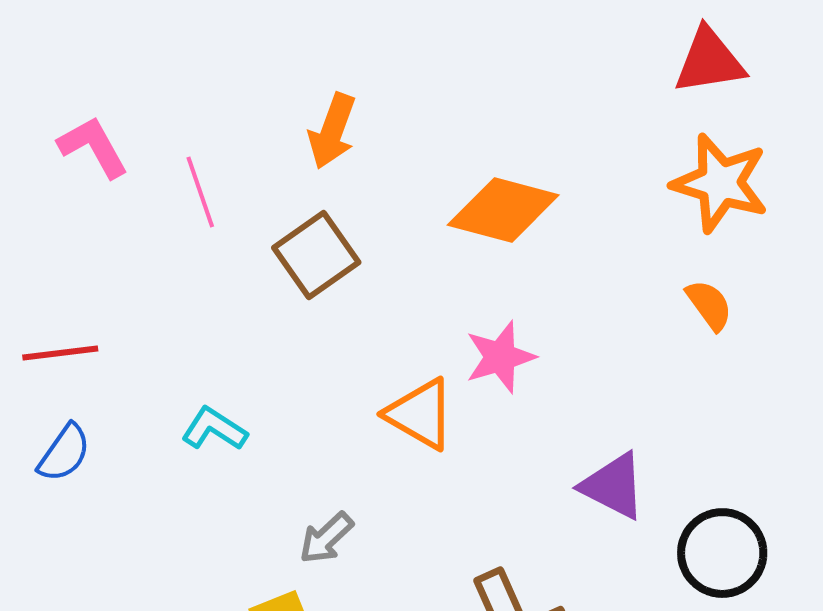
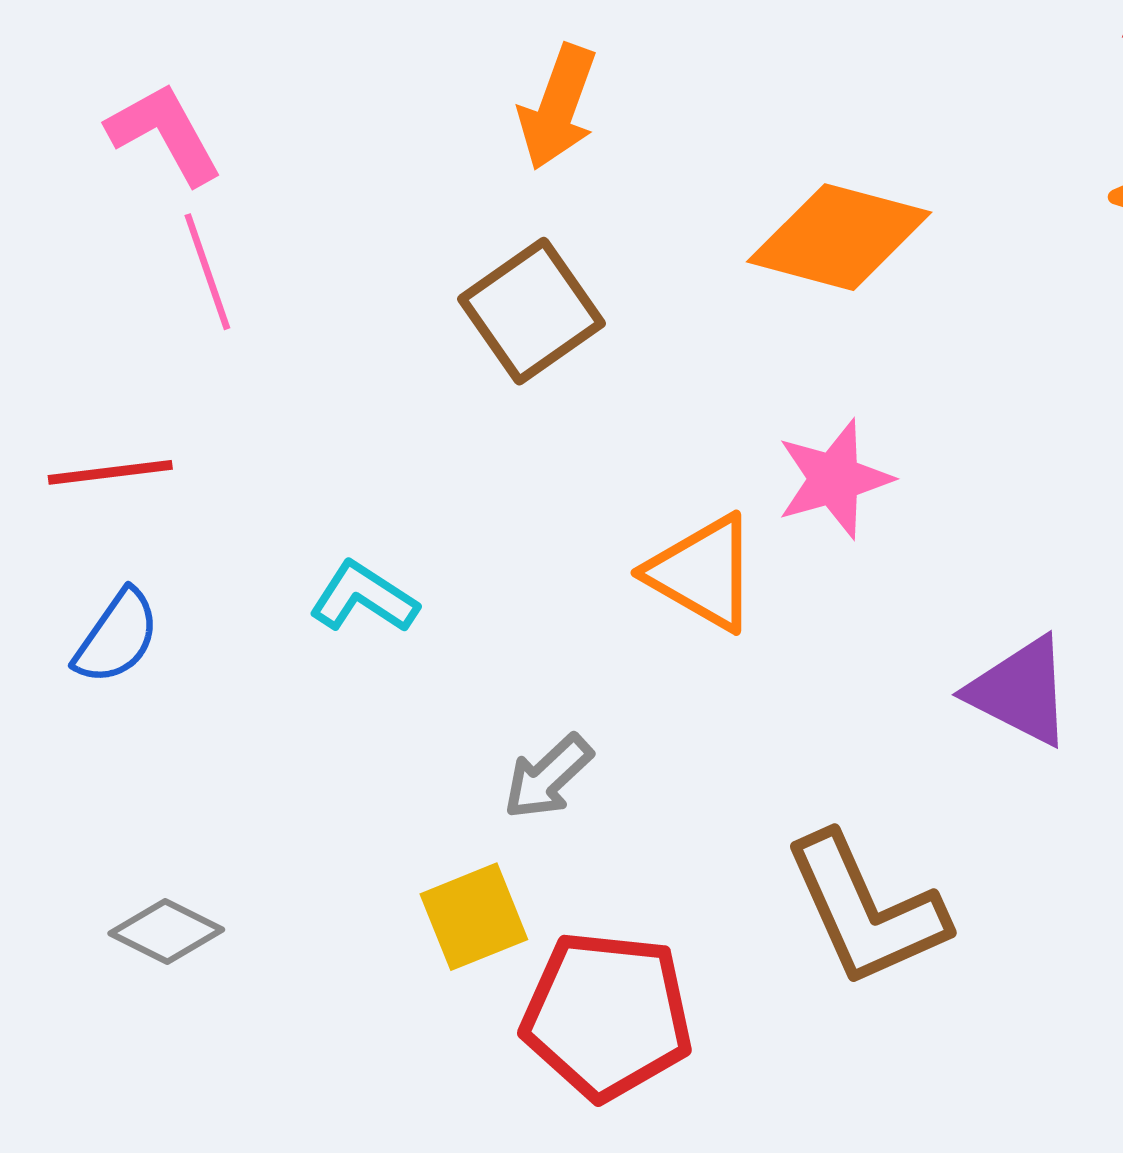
pink line: (200, 192) -> (207, 272), moved

